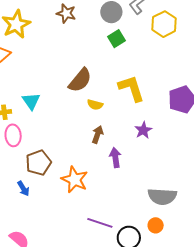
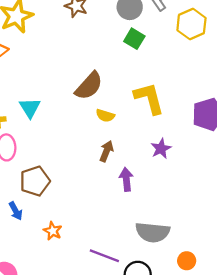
green square: (116, 39) -> (134, 39), turned -30
orange star: (75, 180) -> (53, 231), moved, size x0.6
gray semicircle: (162, 196) -> (153, 232), moved
orange circle: (156, 225) -> (187, 261), moved

